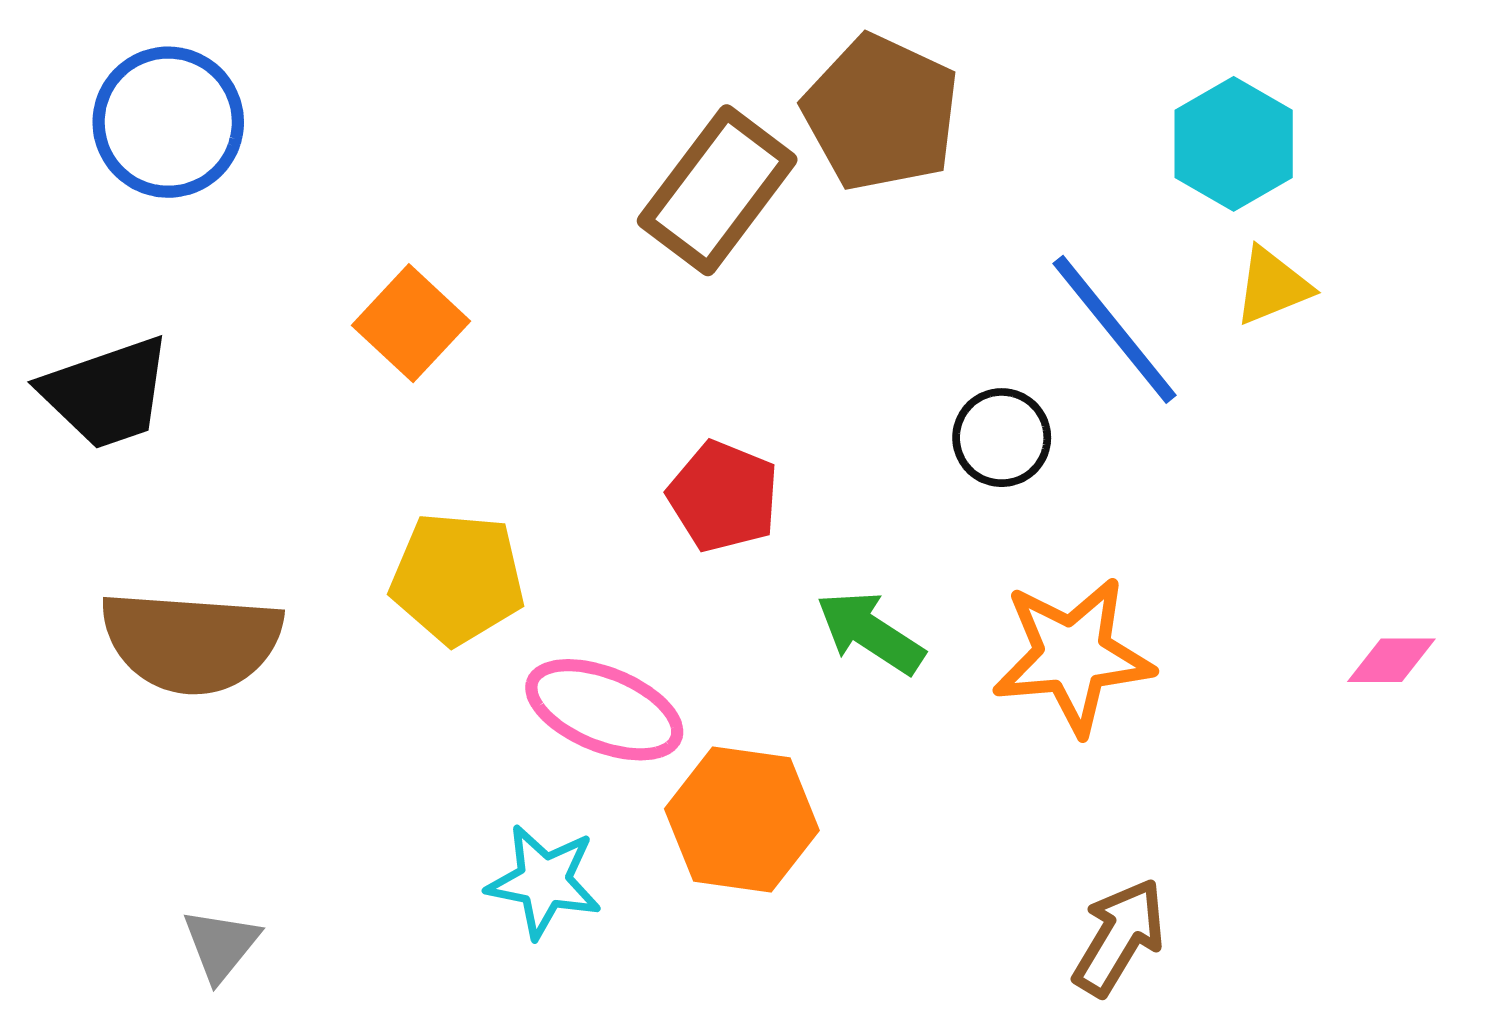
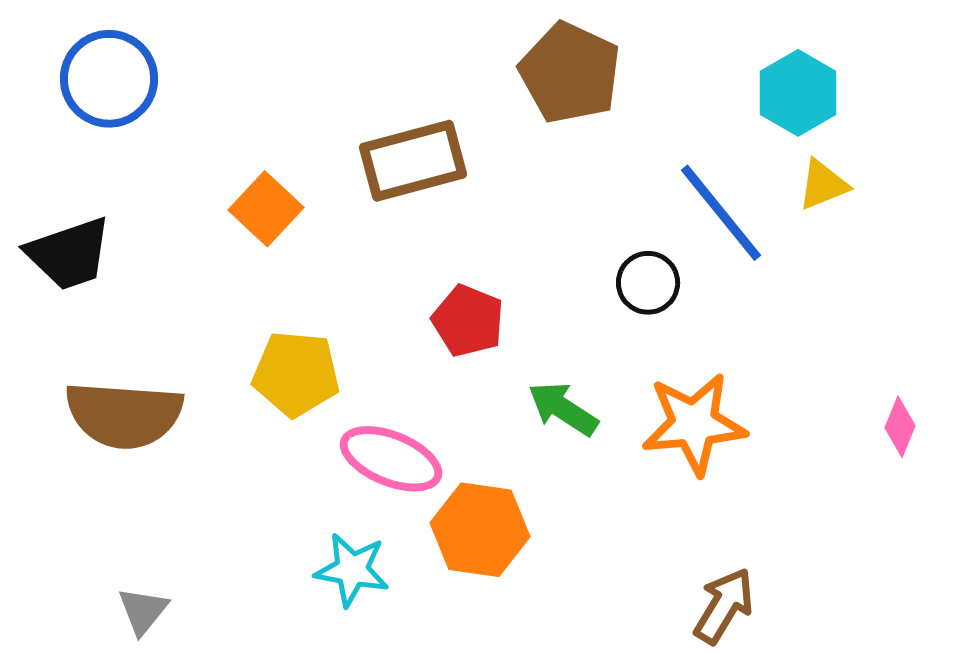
brown rectangle: (717, 190) -> (413, 161), moved, turned 38
pink diamond: (1391, 660) -> (900, 427), turned -68

